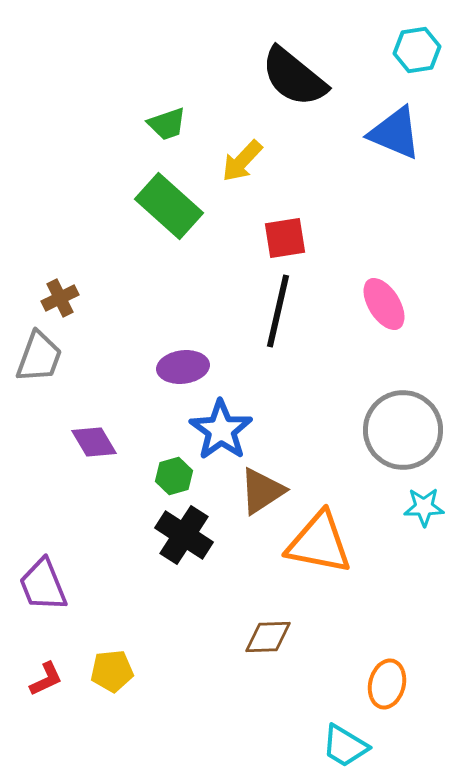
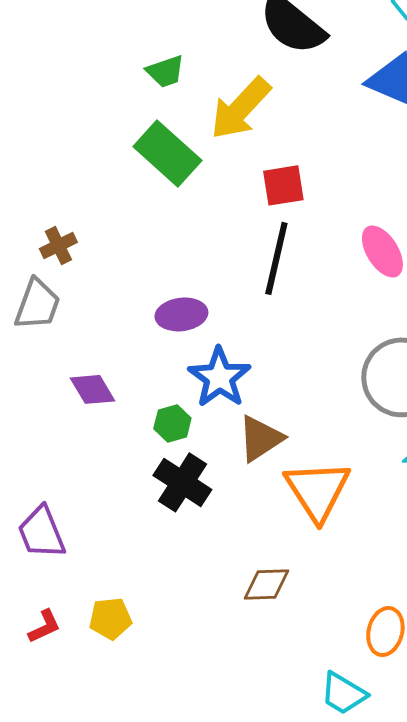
yellow arrow: (242, 161) -> (240, 108), size x1.5
orange triangle: (319, 543) -> (317, 490), turned 46

